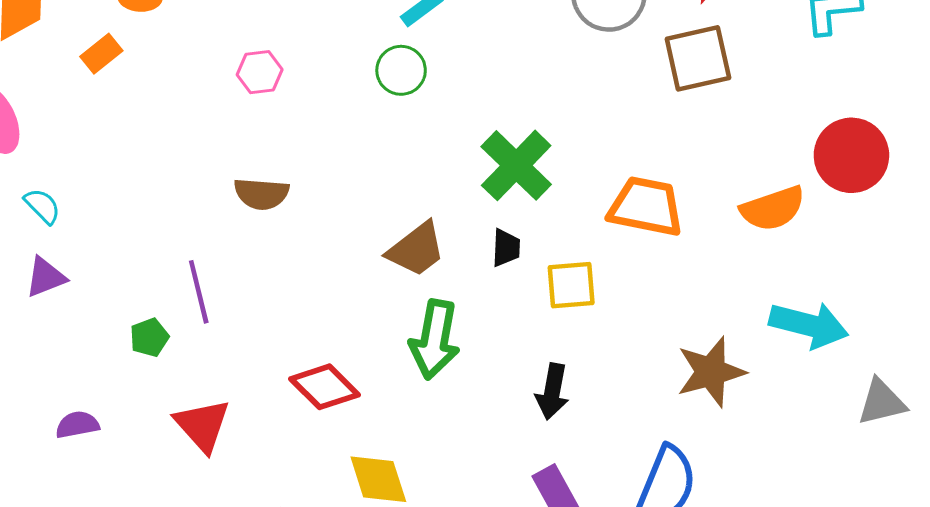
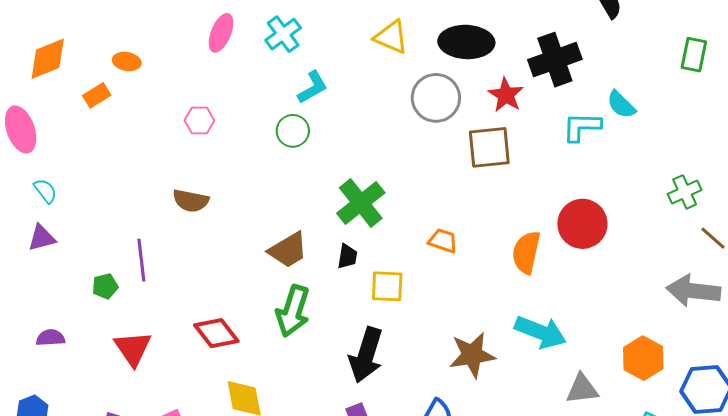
orange trapezoid: (646, 207) -> (443, 241), size x0.6
orange semicircle: (773, 208) -> (526, 252), turned 114
black arrow: (552, 392) -> (366, 355), size x1.5

